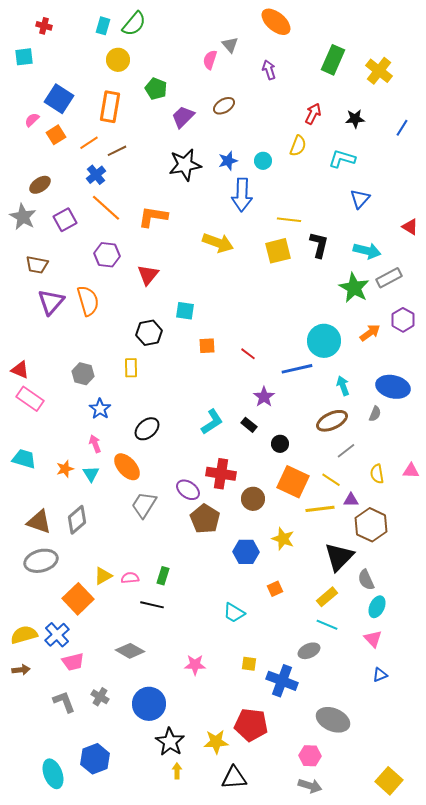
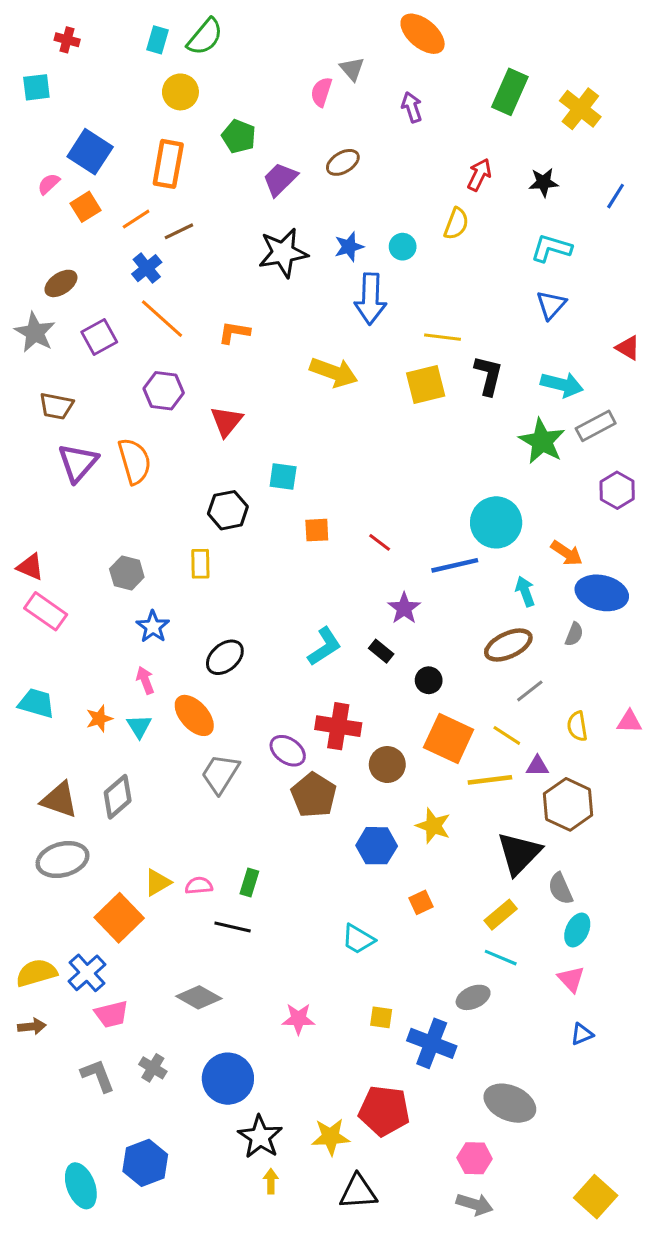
cyan L-shape: (342, 159) -> (551, 248), moved
orange L-shape: (153, 217) -> (234, 332), size x0.7
orange arrow: (370, 333) -> (567, 553), moved, turned 70

